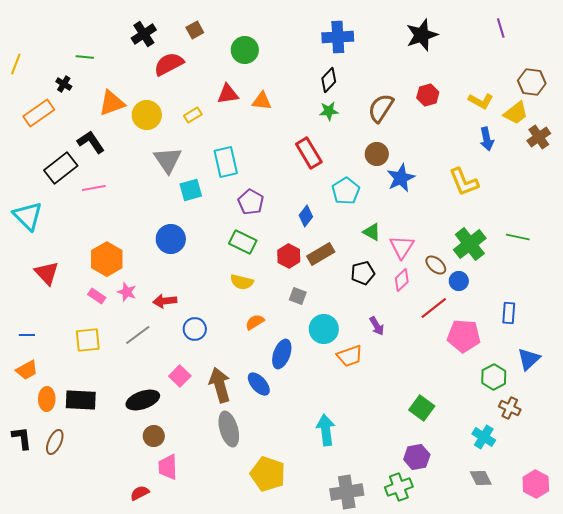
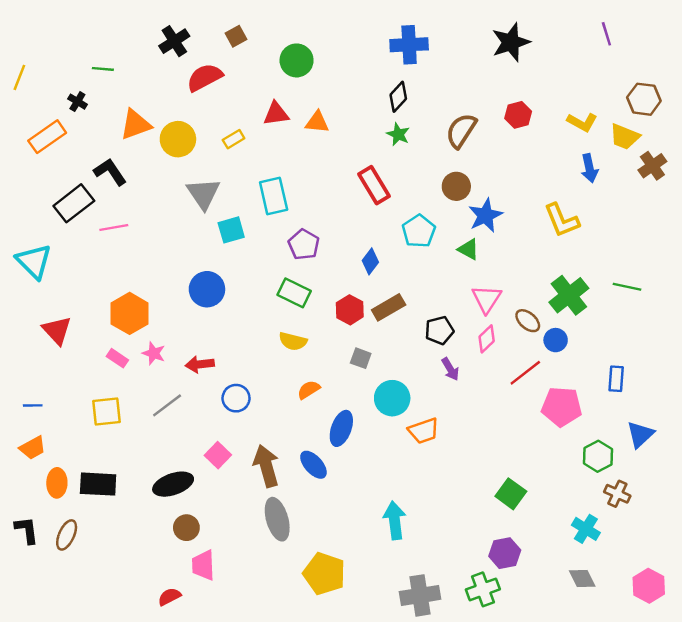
green star: (329, 111) -> (398, 134), turned 30
yellow trapezoid: (516, 113) -> (625, 137), turned 60
green triangle: (372, 232) -> (468, 249), moved
purple arrow: (377, 326) -> (450, 369), moved

